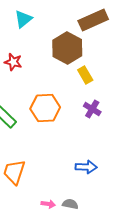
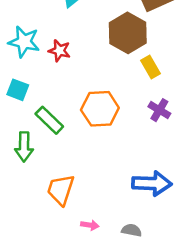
blue arrow: (86, 167) -> (152, 183), size x1.4
pink arrow: (48, 204) -> (90, 225), moved

